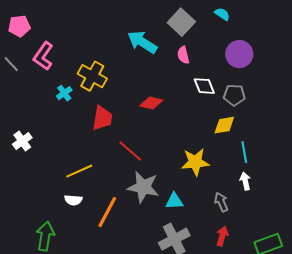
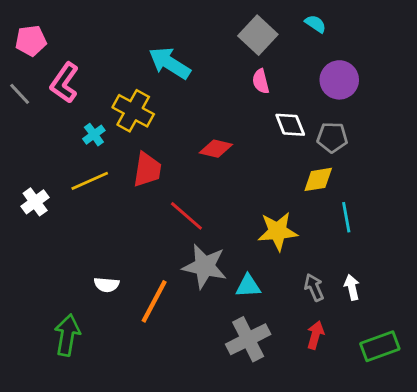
cyan arrow: (142, 42) -> (170, 63), moved
yellow line: (79, 171) -> (90, 181), moved
white arrow: (245, 181) -> (352, 287), moved

